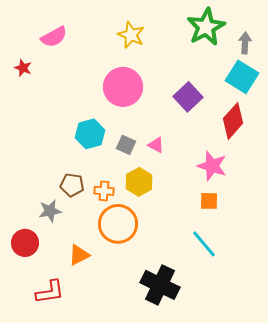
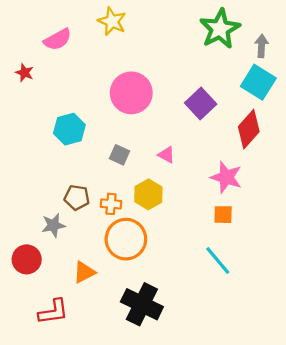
yellow star: (131, 35) -> (112, 21), moved
cyan hexagon: (90, 134) -> (69, 129), moved
gray square: (126, 145) -> (120, 155), moved
black cross: (160, 285) -> (142, 304), moved

